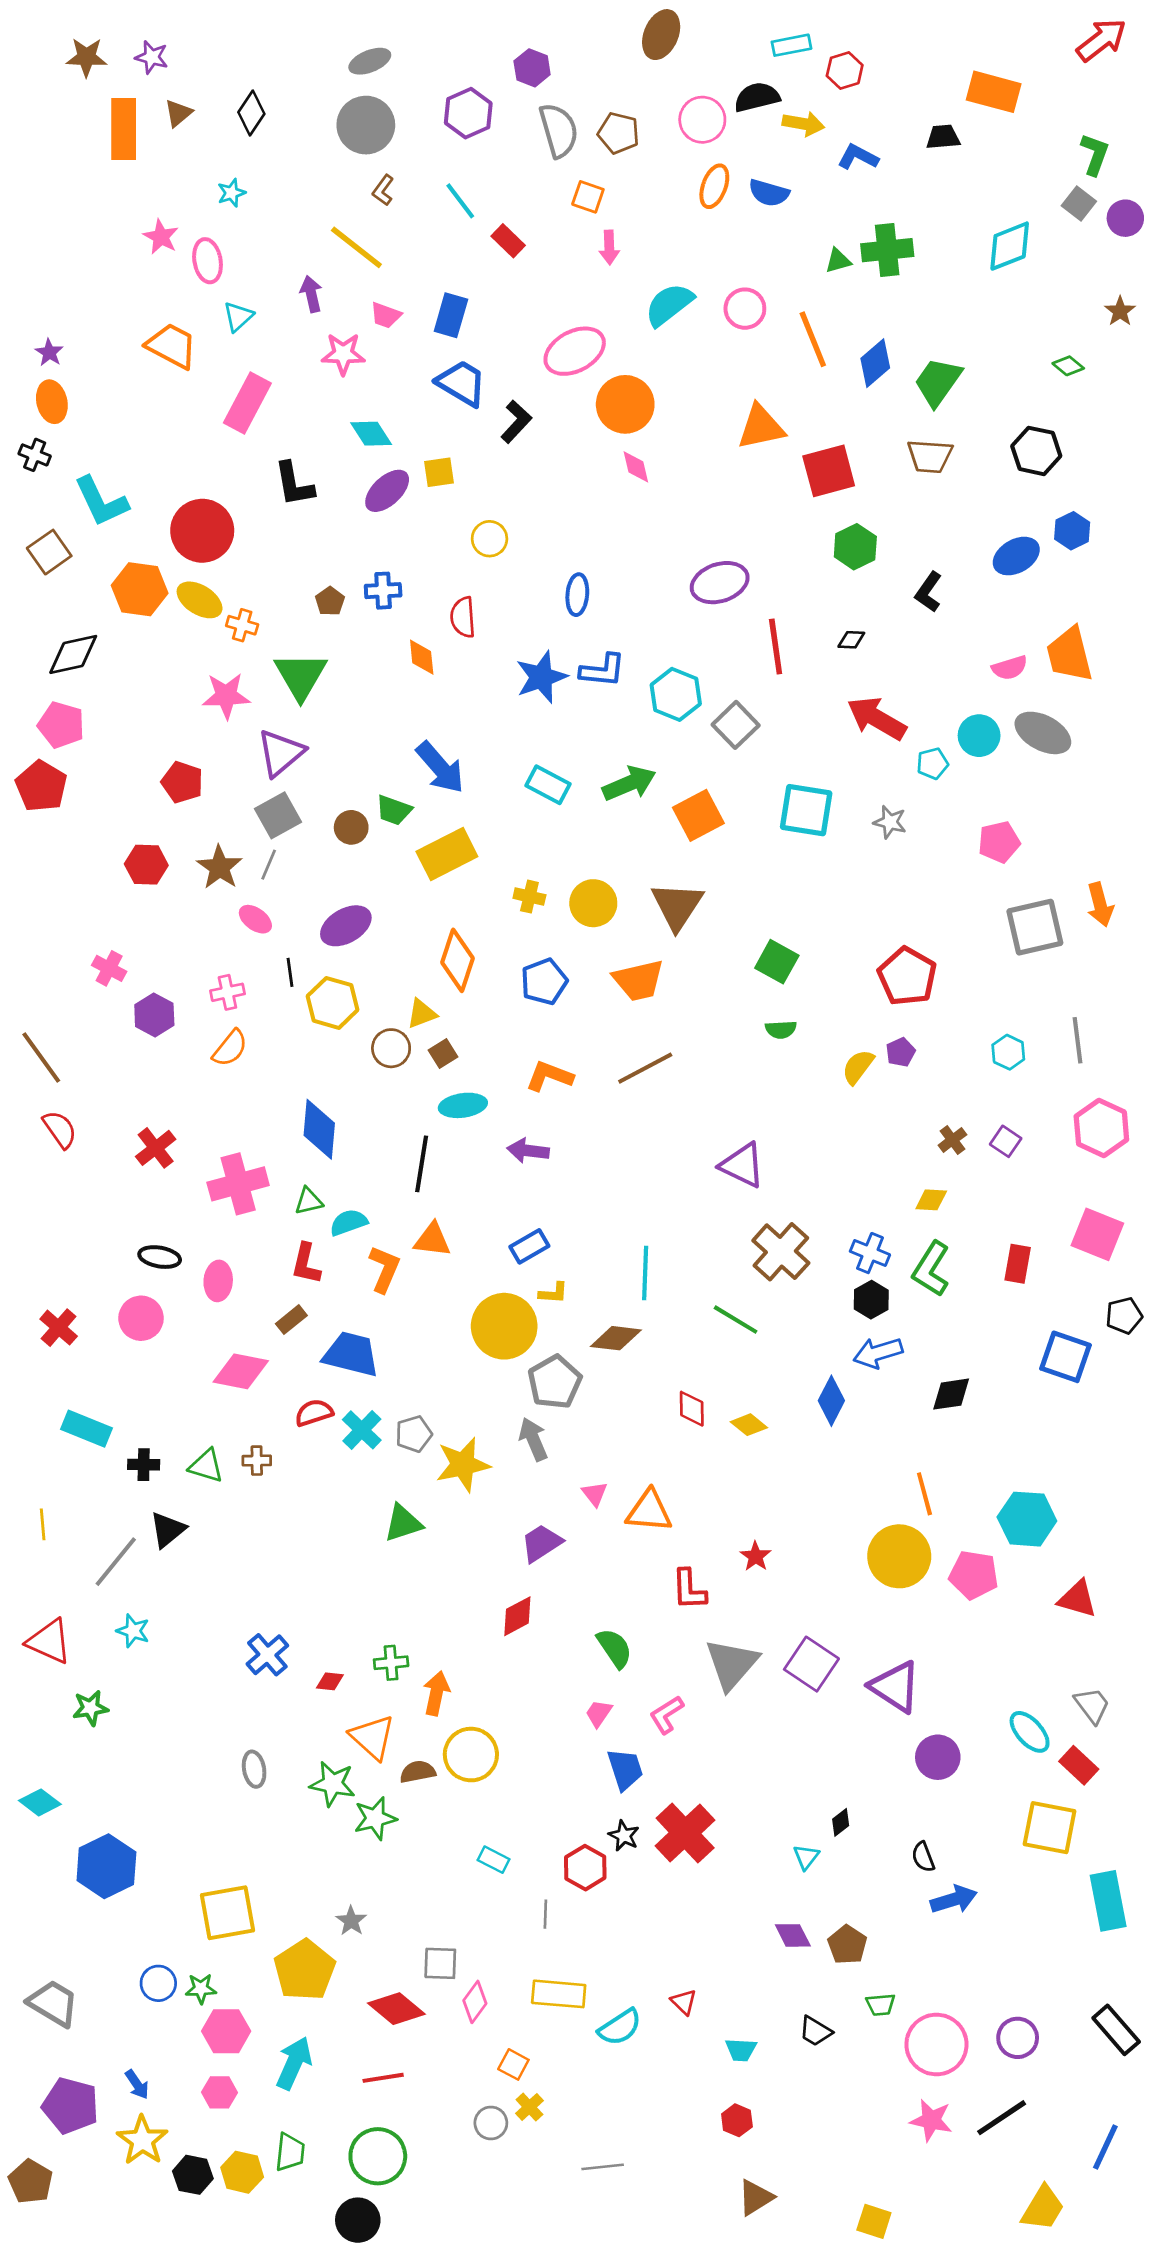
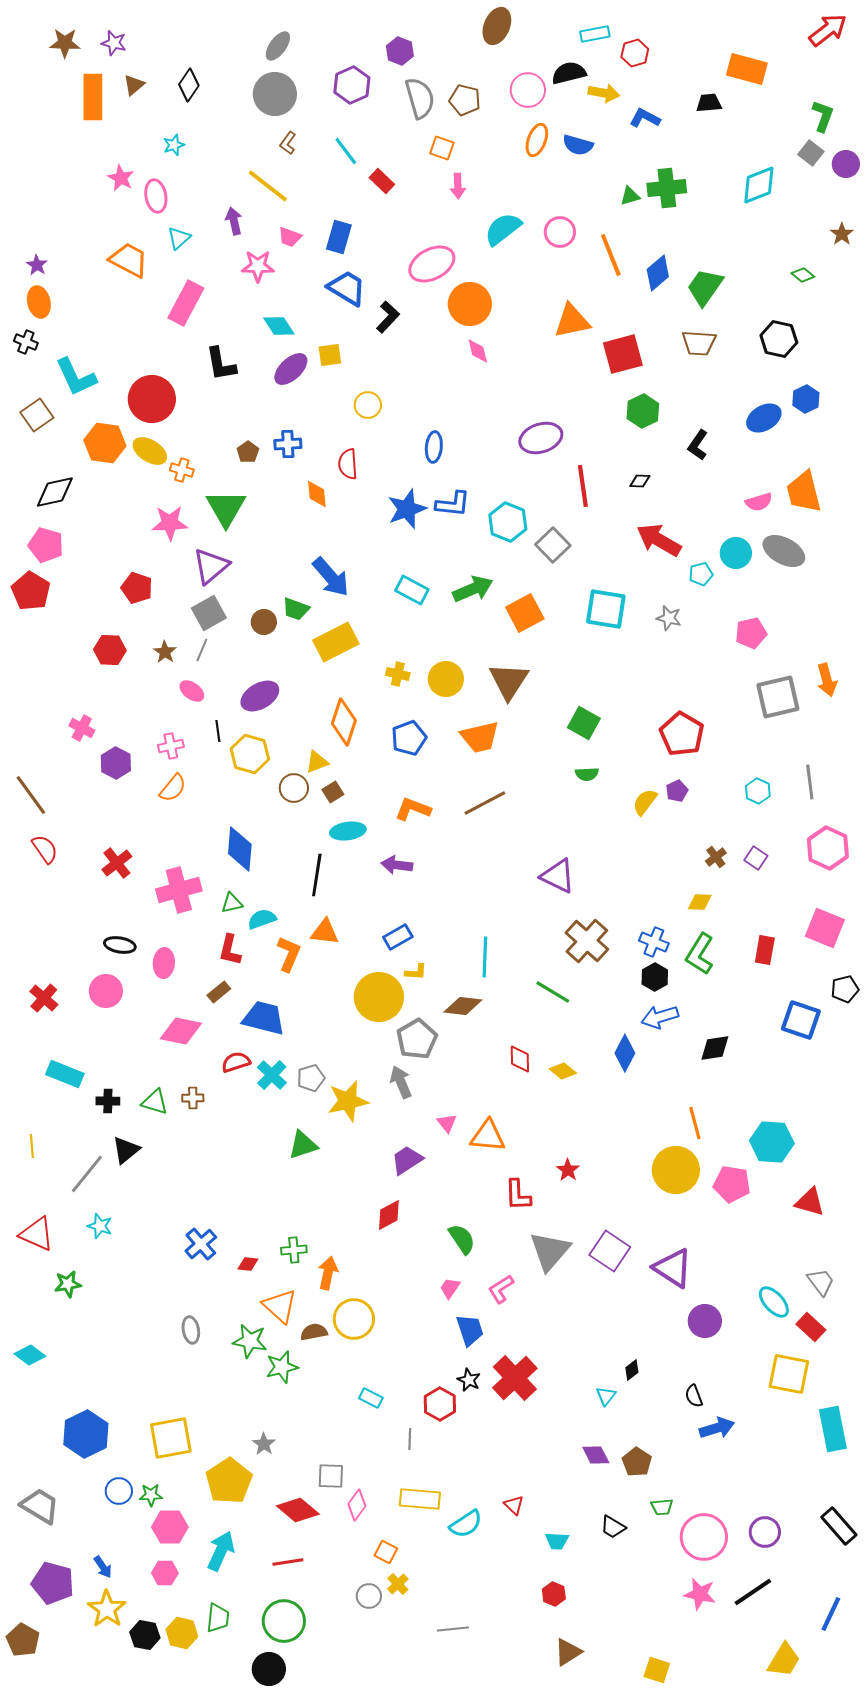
gray ellipse: (370, 61) -> (278, 46), turned -32
brown star: (219, 867) -> (165, 652), size x0.7
blue hexagon: (106, 1866) -> (86, 1434), moved

